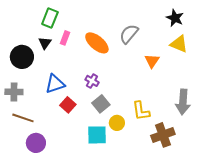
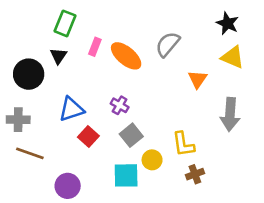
pink rectangle: (65, 38) -> (95, 47), moved
gray arrow: (183, 102) -> (230, 114), moved
brown cross: (163, 135) -> (195, 174), moved, size x0.6
purple circle: (36, 143) -> (68, 186), moved

